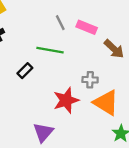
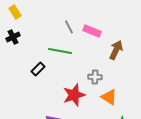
brown arrow: (114, 49) -> (116, 50), turned -108
orange triangle: (106, 103) -> (109, 97), size x0.7

